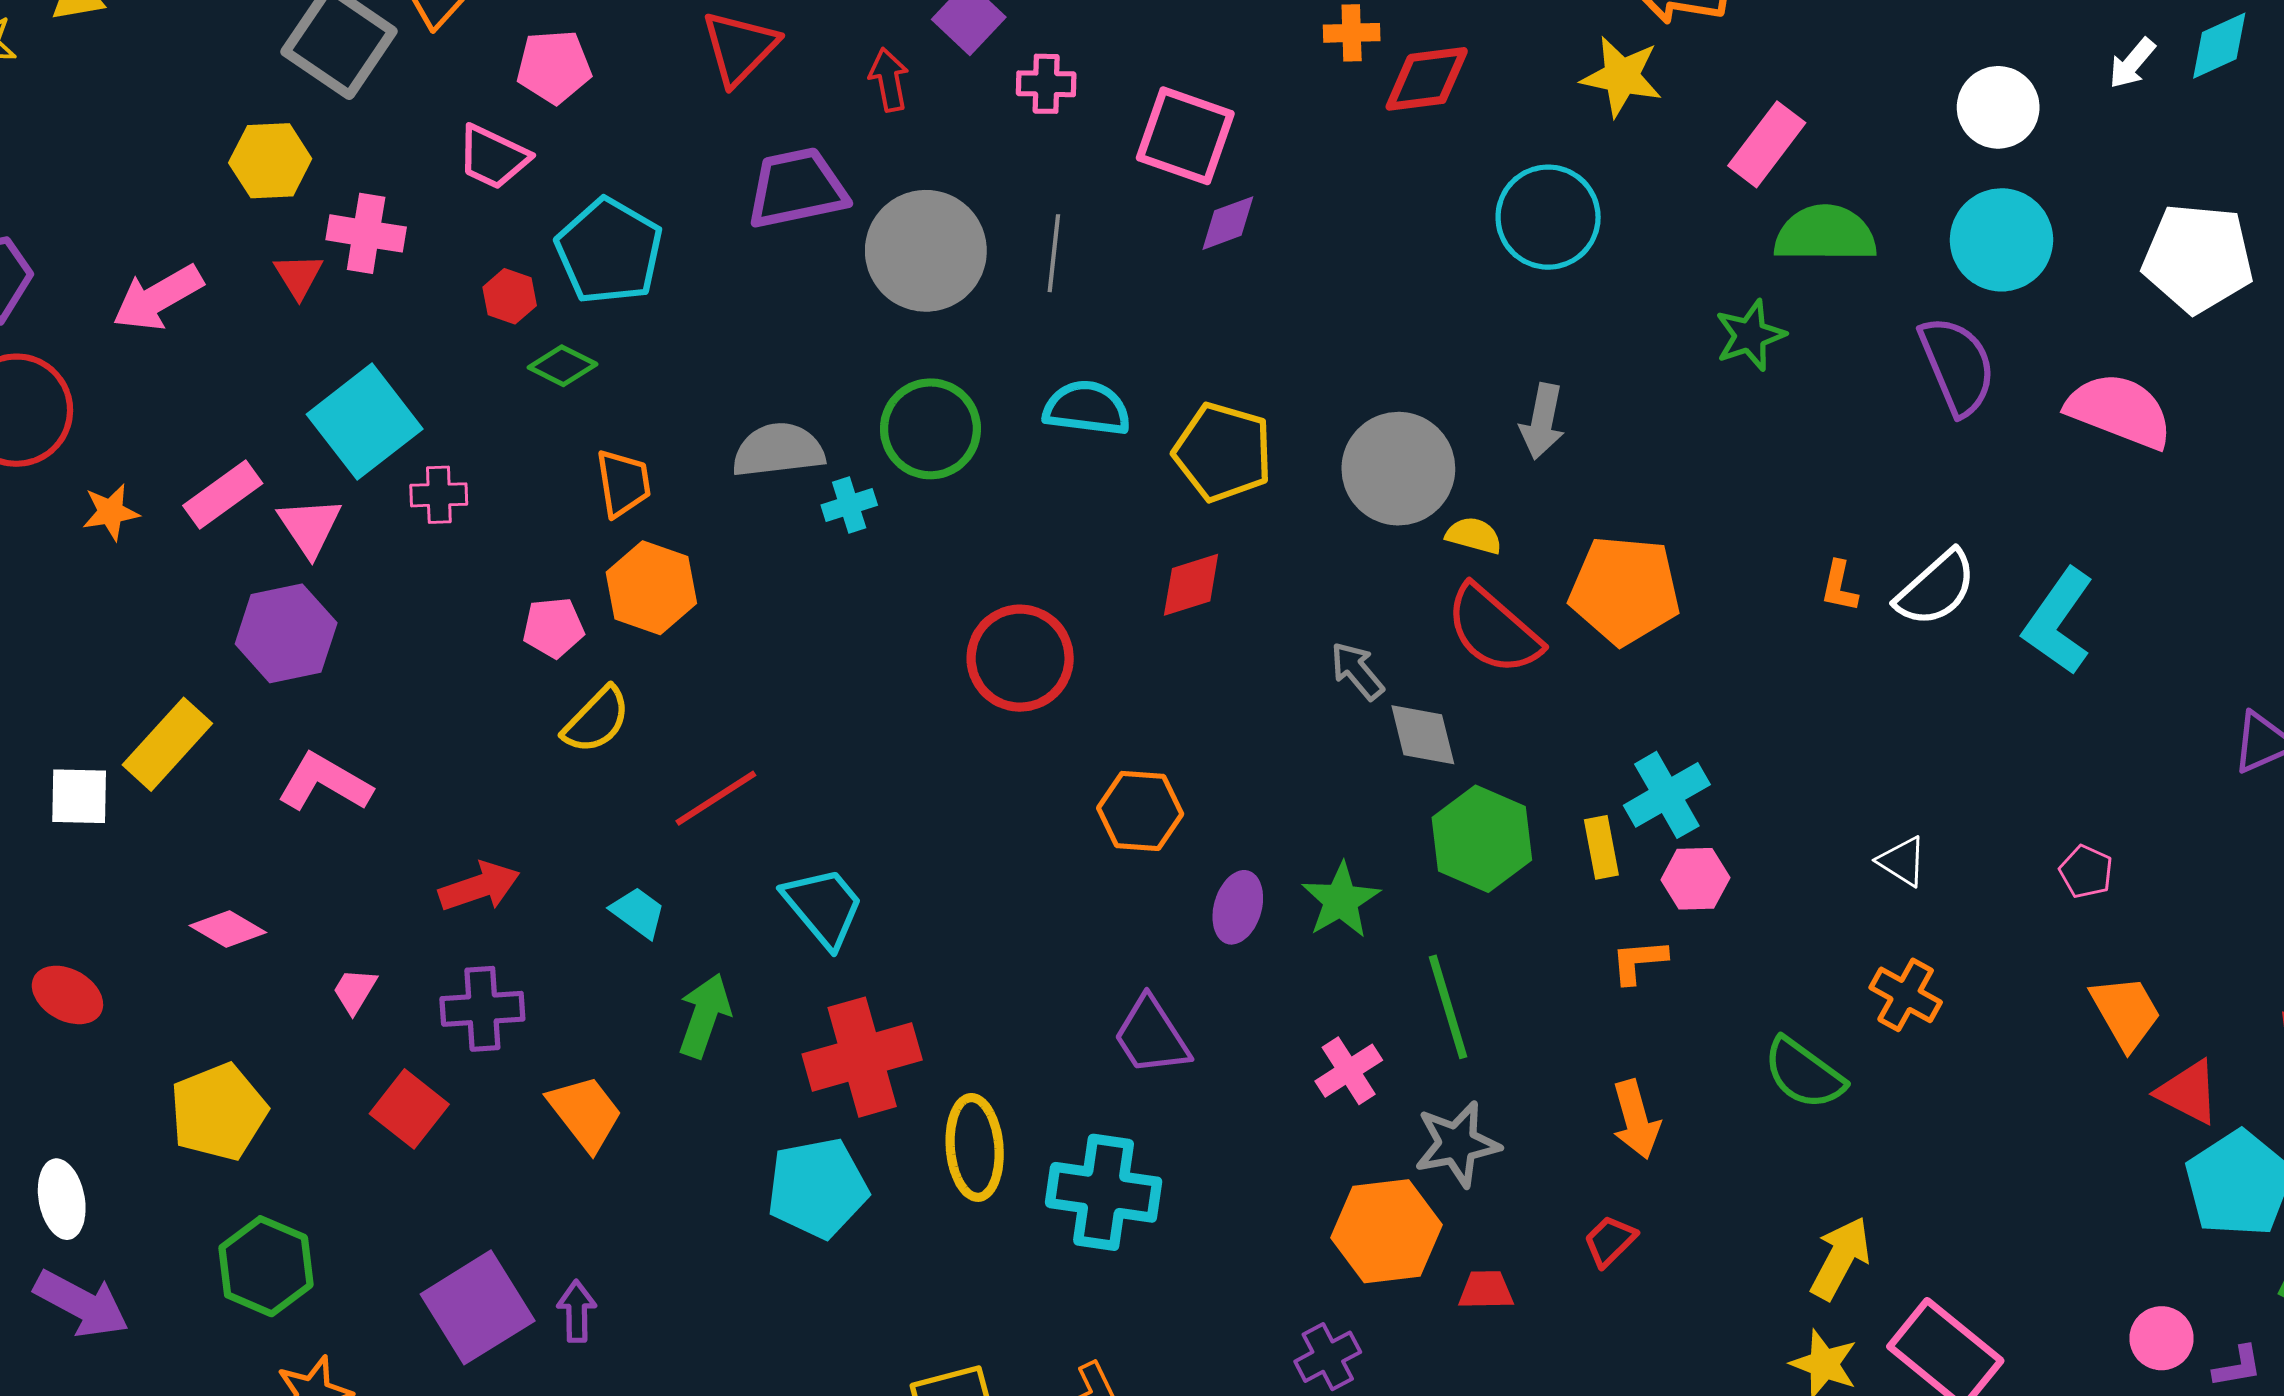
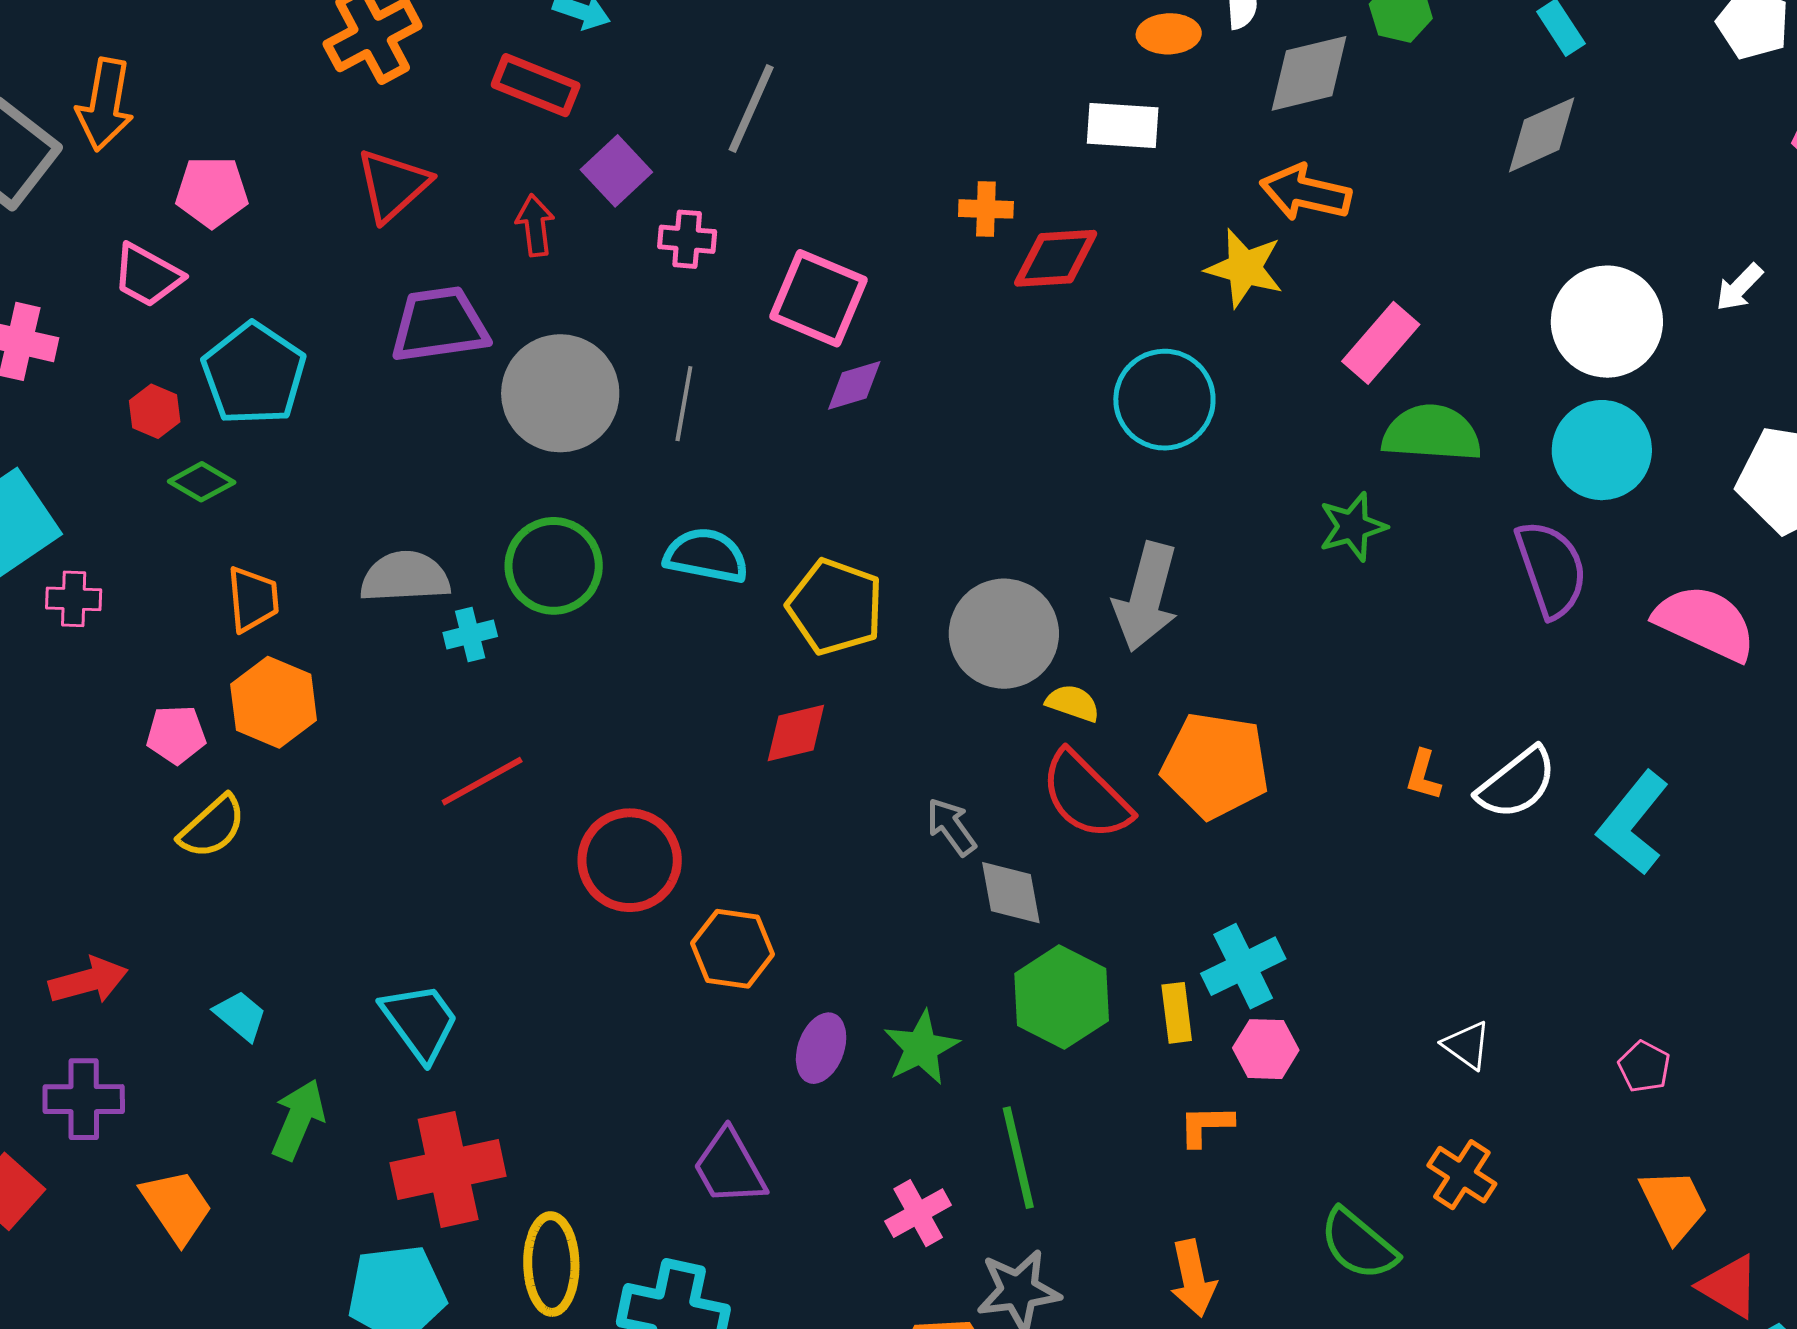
white circle: (1998, 107) -> (1607, 322), size x1.4
gray arrow: (1542, 421) -> (1146, 597), size x1.5
red circle: (1020, 658) -> (630, 860), moved
red line: (716, 798) -> (482, 781), moved

